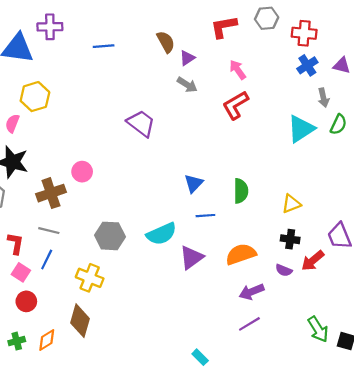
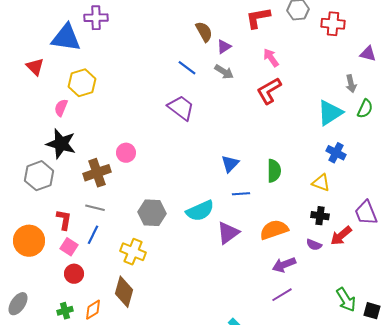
blue line: (104, 46) -> (187, 68), moved, turned 42
blue cross: (307, 65) -> (336, 153), moved, turned -30
yellow triangle: (291, 204) -> (321, 183), turned 42

